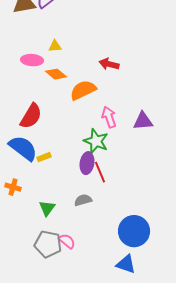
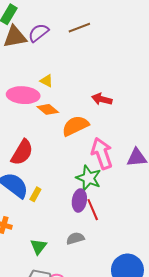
yellow triangle: (55, 46) -> (47, 81), turned 32
pink ellipse: (32, 60) -> (23, 95), size x1.4
pink arrow: (109, 117) -> (102, 153), size x1.4
yellow rectangle: (44, 157) -> (35, 194), turned -40

